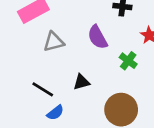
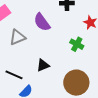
purple semicircle: (98, 37) -> (42, 22), moved

